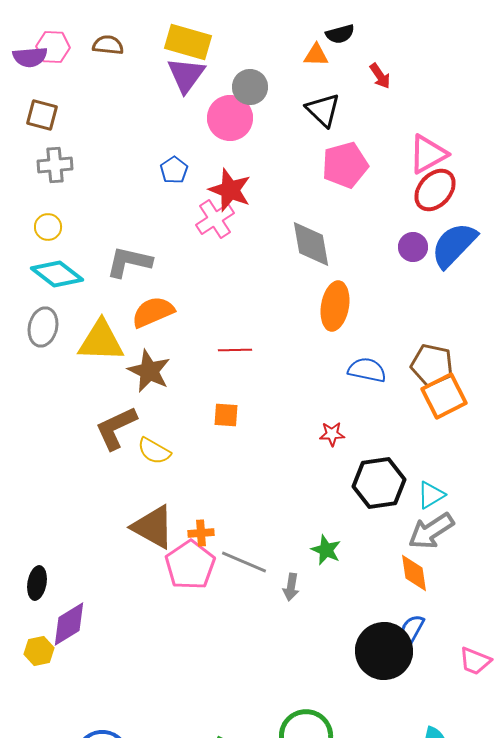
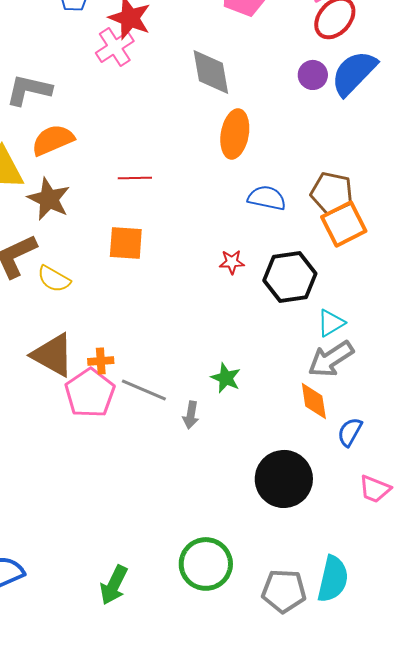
orange square: (226, 415) -> (126, 243), size x1.4
black hexagon: (379, 483) -> (290, 277), moved
blue semicircle: (412, 629) -> (350, 432), moved

